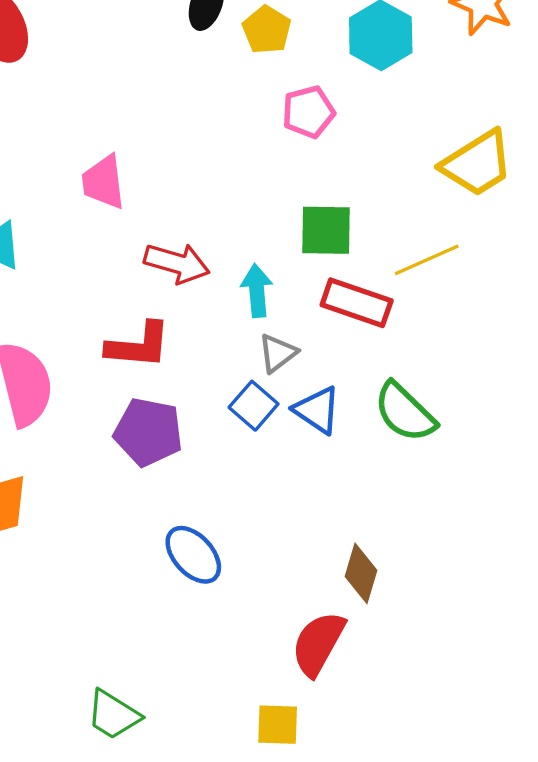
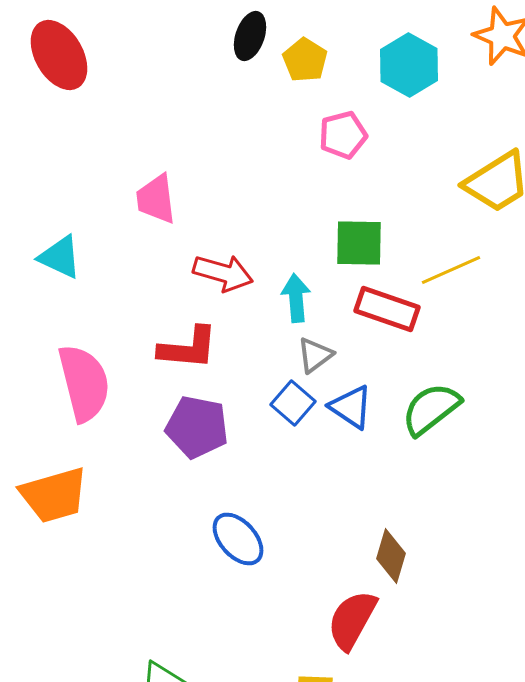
green semicircle: (405, 412) -> (431, 409), turned 98

